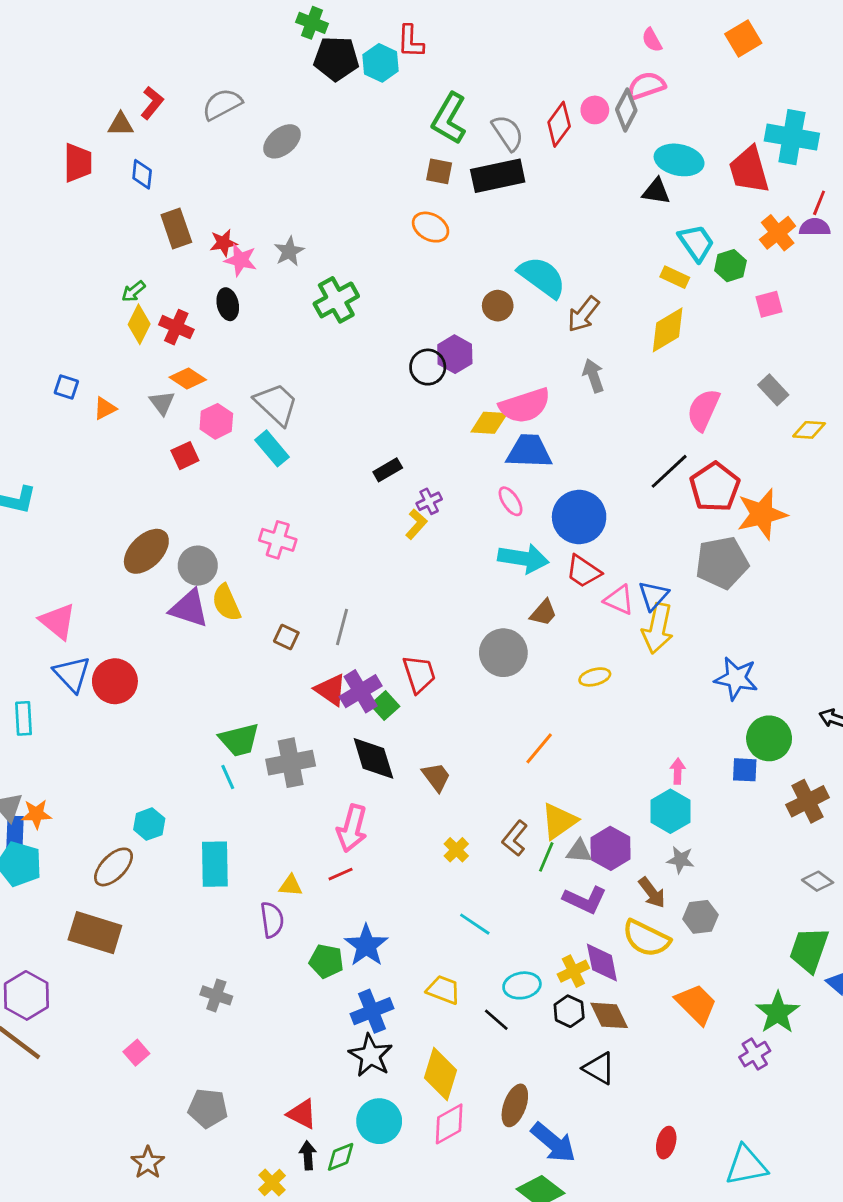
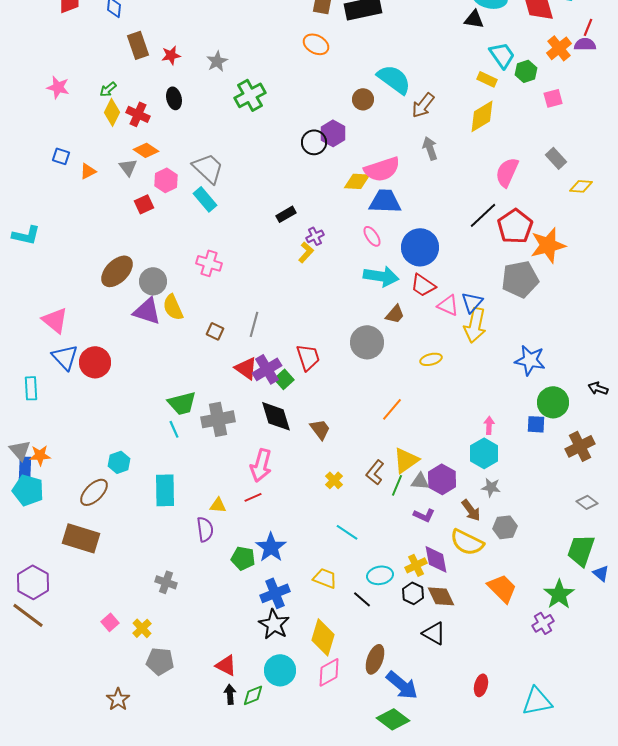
pink star: (241, 260) -> (58, 87), moved
purple L-shape: (585, 900) -> (424, 515), size x0.7
yellow cross: (272, 1183) -> (142, 628), moved

